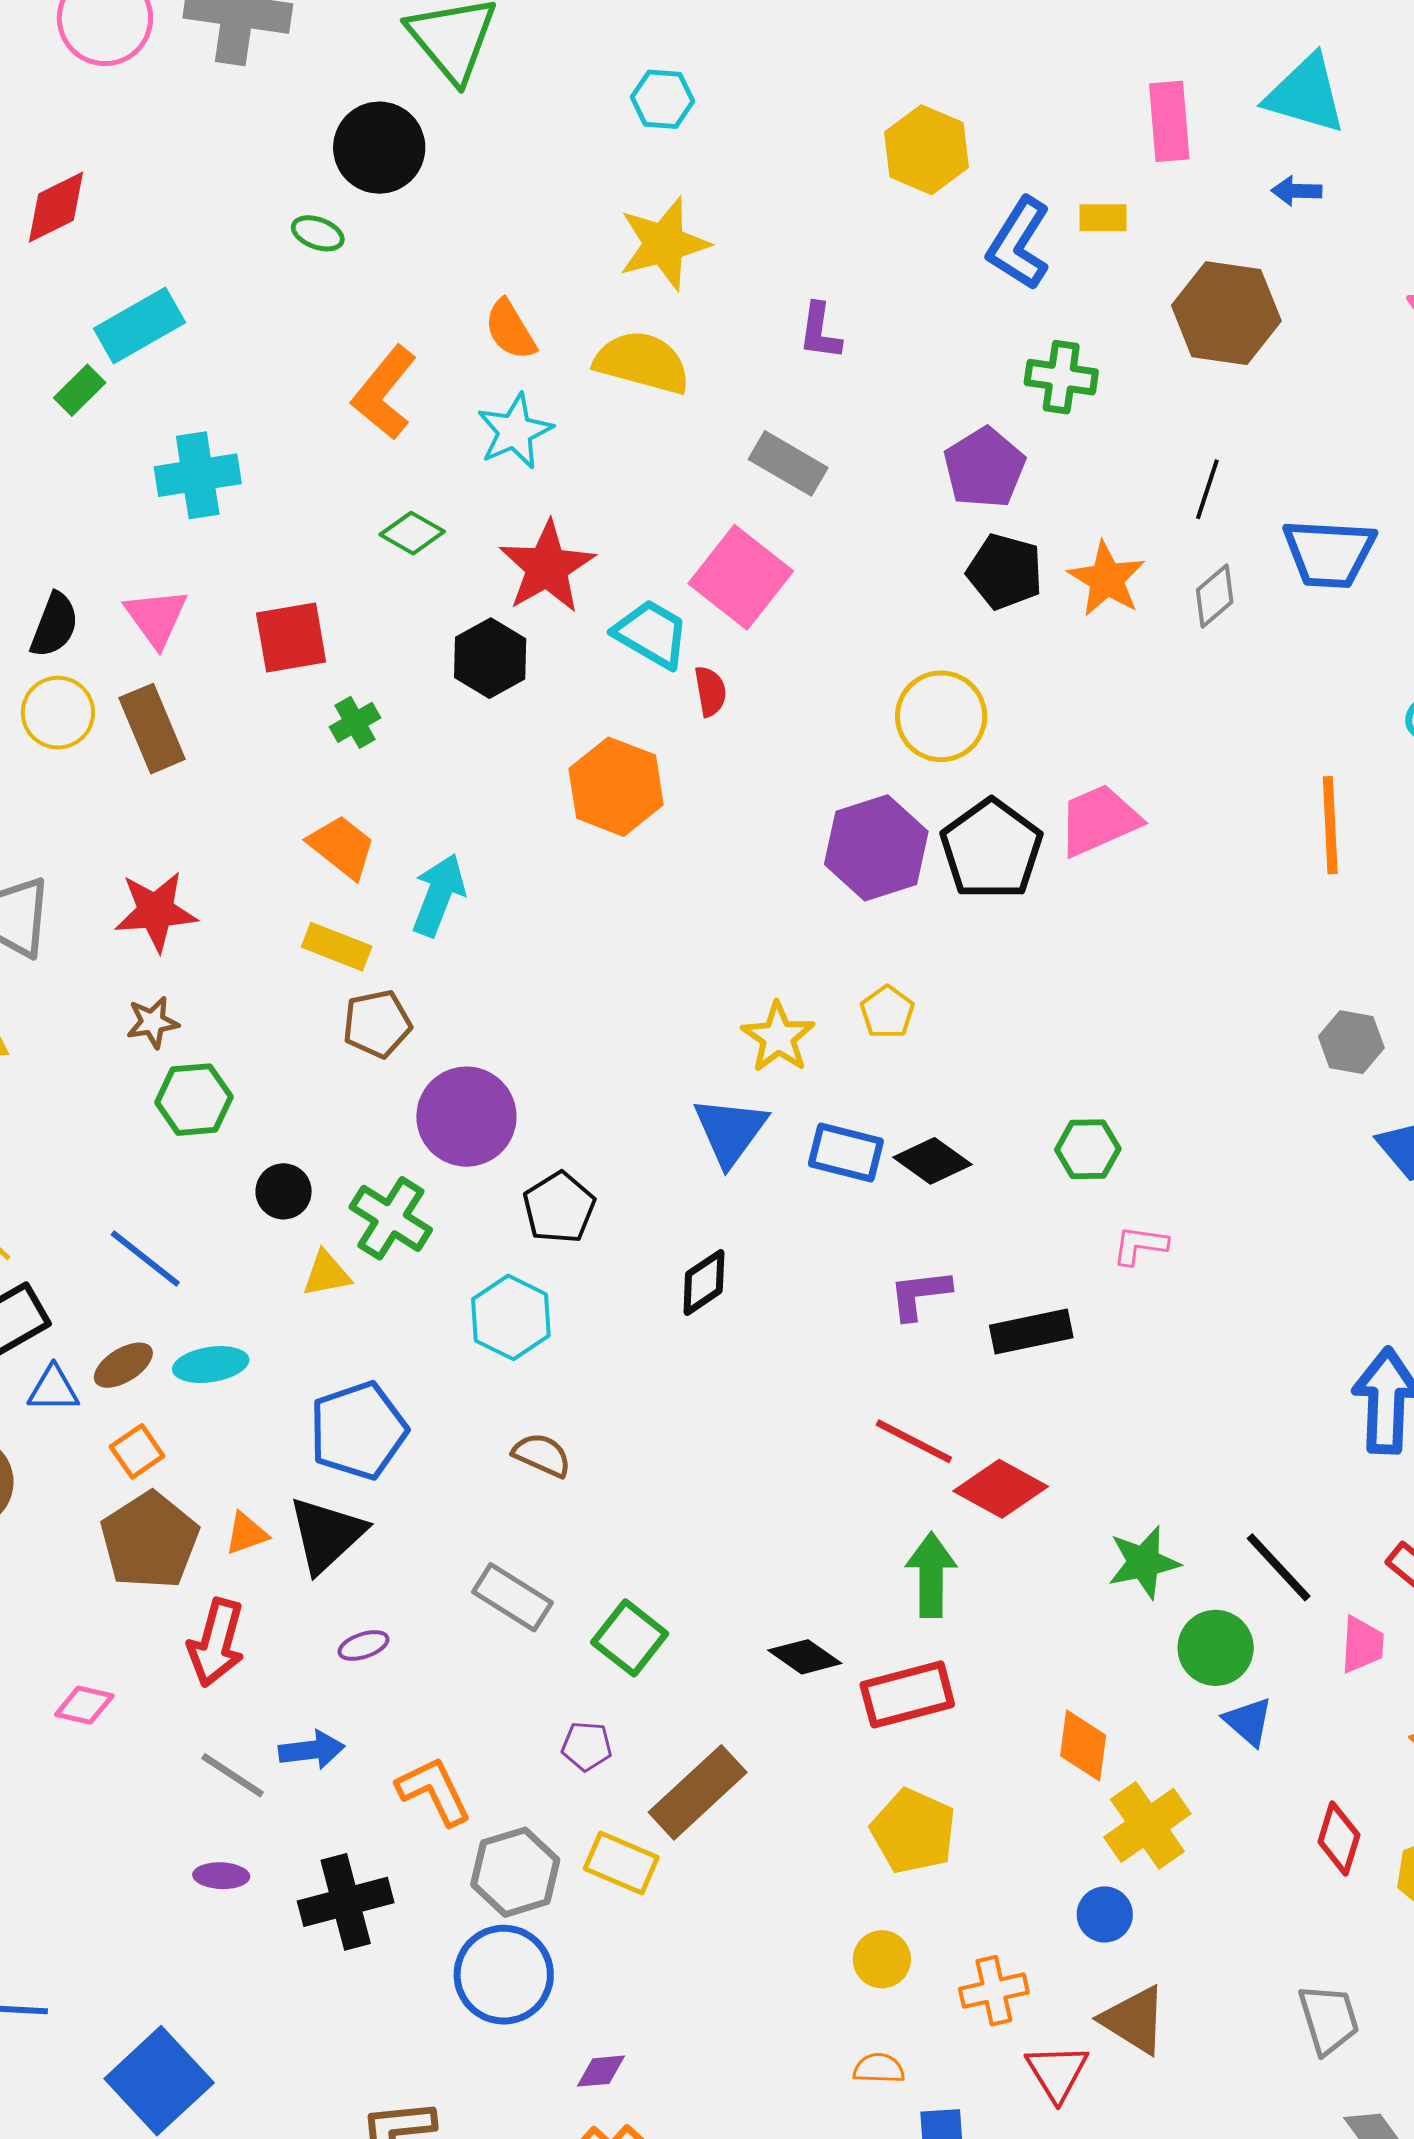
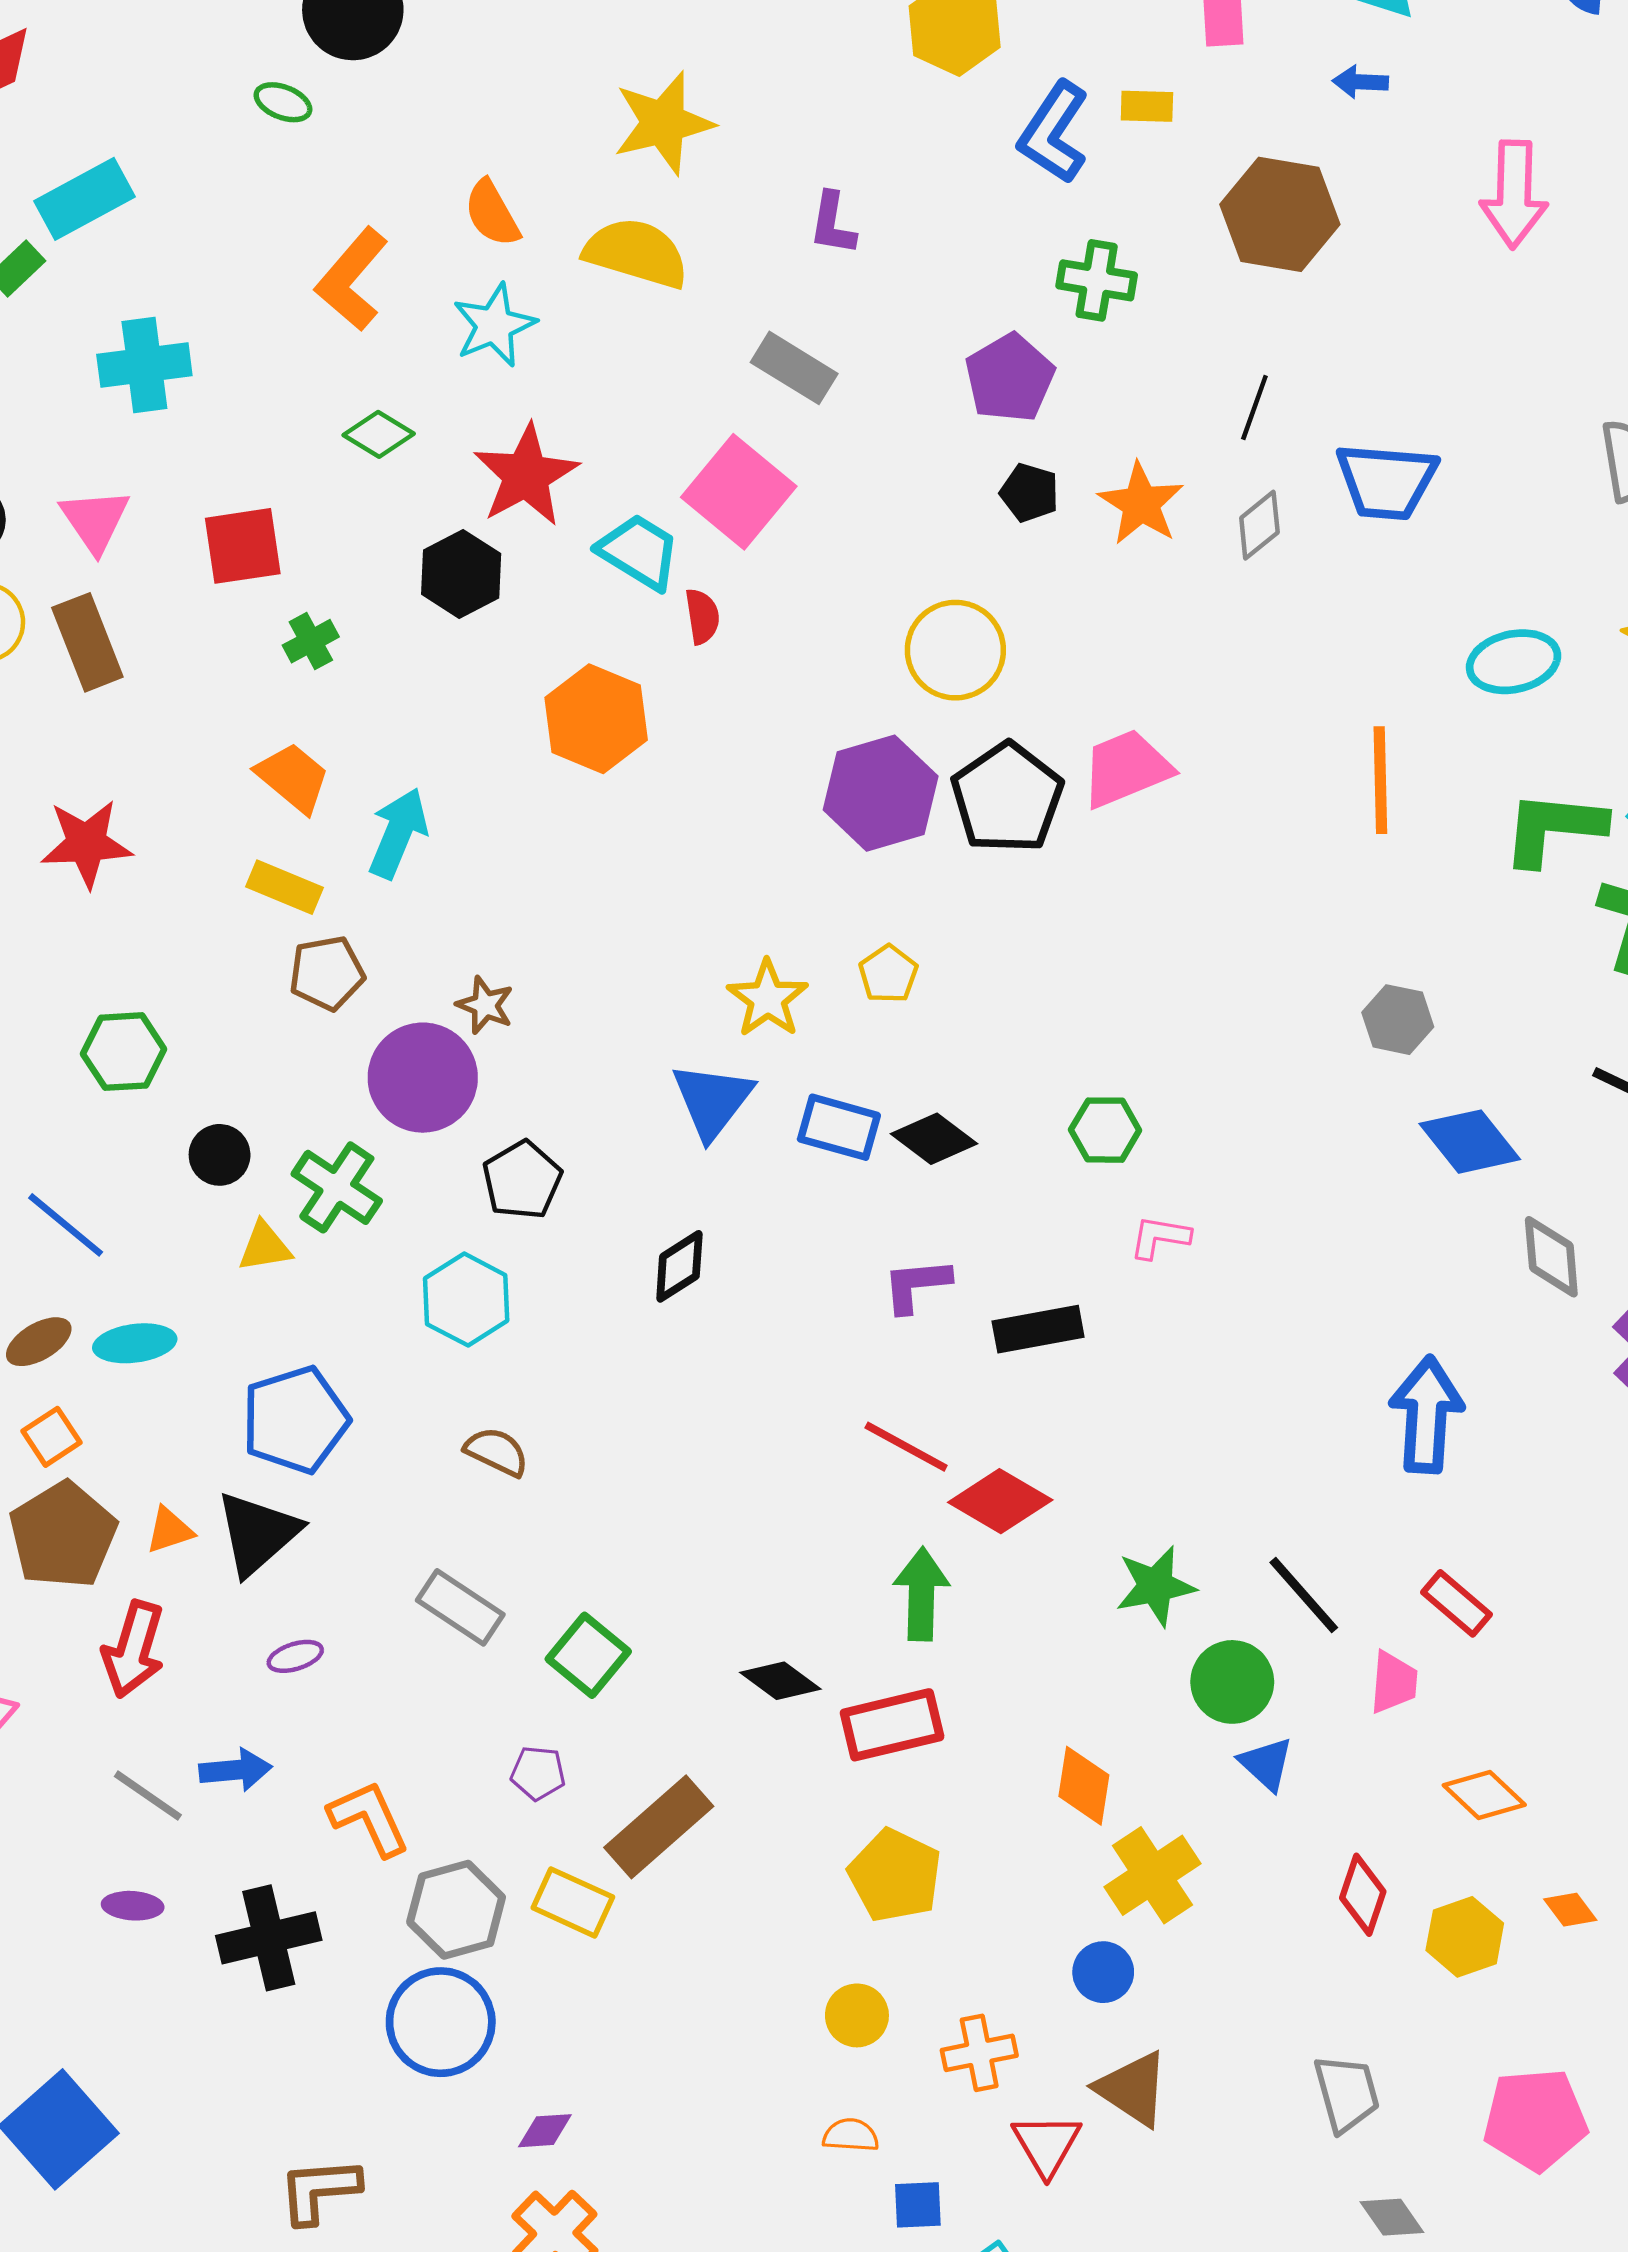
black pentagon: (1005, 572) -> (1029, 493), size x0.7
brown star: (153, 1022) -> (485, 1005), moved, turned 30

